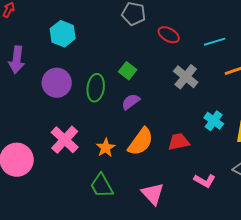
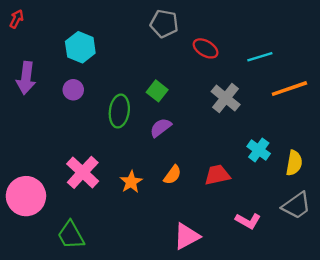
purple circle: (57, 83) -> (73, 90), moved, size x0.6
orange semicircle: (141, 142) -> (172, 175), size x0.6
green trapezoid: (102, 186) -> (71, 235), moved
pink triangle: (153, 194) -> (187, 236), turned 45

